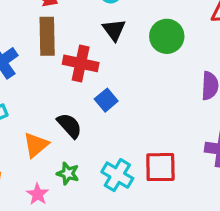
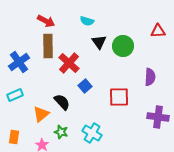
black triangle: (114, 30) -> (99, 42), moved
red cross: (81, 63) -> (69, 63), turned 30
red square: (160, 167) -> (119, 97), moved

